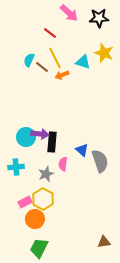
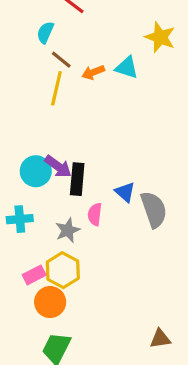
yellow line: (55, 58) -> (56, 88), moved, turned 40
cyan semicircle: (29, 60) -> (45, 32), moved
cyan triangle: (83, 62) -> (127, 68), moved
purple arrow: (40, 134) -> (58, 166), turned 30

